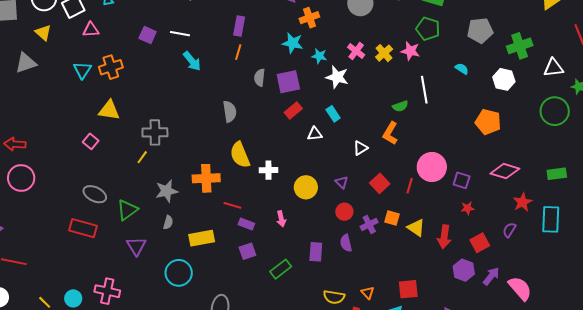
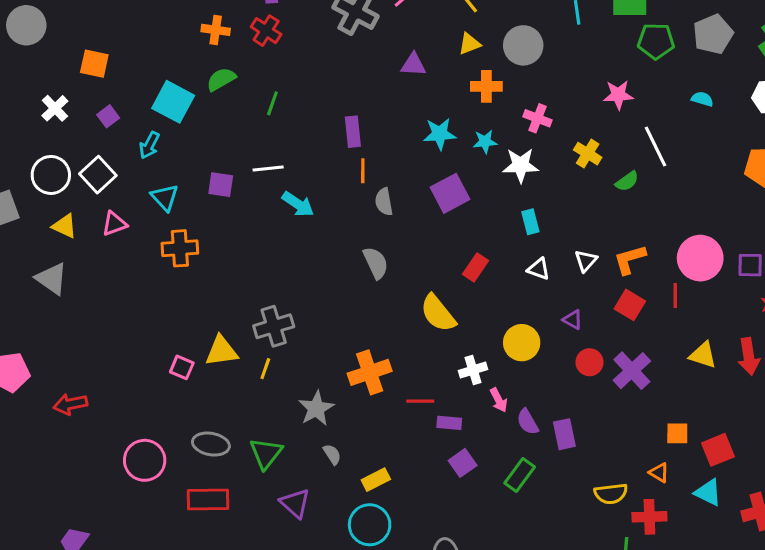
orange cross: (309, 18) -> (486, 86), moved, turned 36
green pentagon: (428, 29) -> (656, 41), moved
pink triangle: (91, 30) -> (114, 224), moved
yellow cross: (384, 53) -> (588, 154), moved
gray triangle: (26, 63) -> (52, 279), turned -50
orange cross: (111, 67) -> (180, 248), turned 30
cyan triangle: (82, 70) -> (165, 198), moved
gray semicircle: (260, 78) -> (384, 202), moved
yellow triangle: (109, 110) -> (221, 351), moved
red rectangle: (293, 110) -> (476, 267), moved
cyan rectangle: (333, 114) -> (530, 222), turned 35
orange L-shape: (390, 133) -> (630, 259), moved, turned 60
white triangle: (315, 134) -> (539, 269), moved, turned 42
yellow semicircle: (240, 155) -> (438, 313), moved
white cross: (268, 170) -> (473, 370), moved
pink circle: (21, 178) -> (145, 460), moved
orange square: (392, 218) -> (677, 433), moved
gray semicircle: (168, 222) -> (332, 454), turned -32
purple cross: (369, 224) -> (632, 371), size x1.4
yellow rectangle: (202, 238) -> (376, 480), moved, size x0.7
purple semicircle: (346, 243) -> (528, 422), moved

